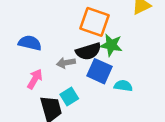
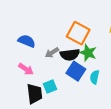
gray arrow: (66, 63) -> (52, 53), moved, turned -32
pink arrow: (35, 79) -> (26, 69), turned 84
cyan semicircle: (123, 86) -> (95, 77), moved, turned -96

